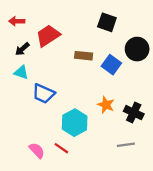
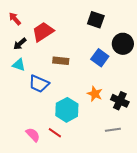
red arrow: (17, 21) -> (15, 19), turned 48
brown rectangle: (84, 56) -> (61, 61), moved

